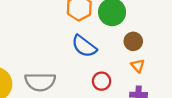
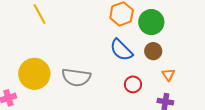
brown circle: (133, 41) -> (153, 51), moved

